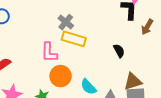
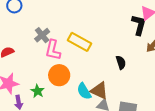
gray cross: (66, 22) -> (42, 35), moved
brown triangle: (133, 81) -> (99, 91), moved, turned 30

